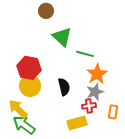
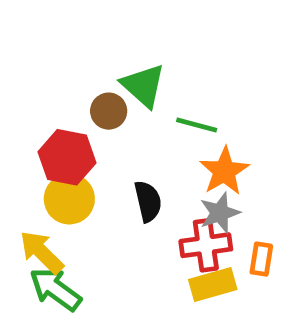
brown circle: (46, 11) -> (109, 111), moved
red cross: (89, 106) -> (206, 245), size x1.5
yellow rectangle: (77, 123) -> (213, 285), moved

